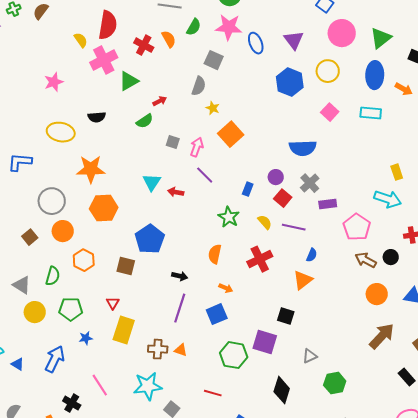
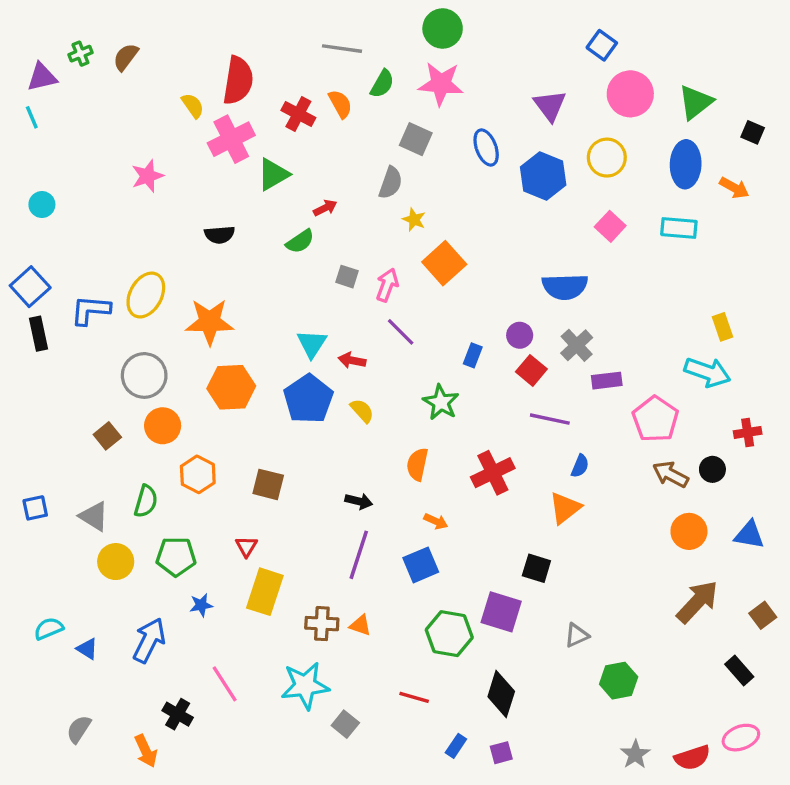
blue ellipse: (256, 43) -> (486, 148), moved
yellow ellipse: (61, 132) -> (146, 295), moved, turned -72
yellow semicircle: (265, 222) -> (362, 411), moved
blue pentagon: (150, 239) -> (308, 399), moved
black diamond: (282, 390) -> (501, 694), moved

